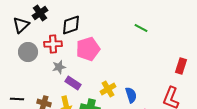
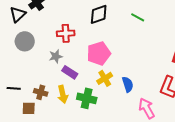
black diamond: (71, 25) -> (99, 14), moved
red cross: (53, 44) -> (66, 33), moved
pink pentagon: (88, 49) -> (99, 53), moved

